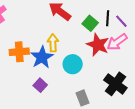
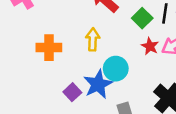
red star: (98, 45) -> (150, 46), size x0.6
blue star: (42, 57) -> (98, 84), moved

